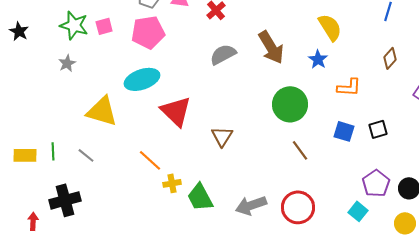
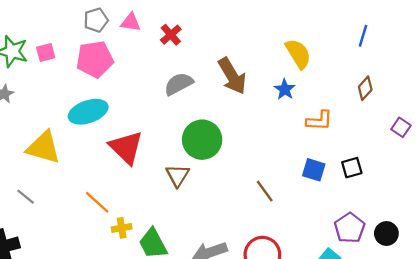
green circle: (290, 104) -> (202, 140), moved

